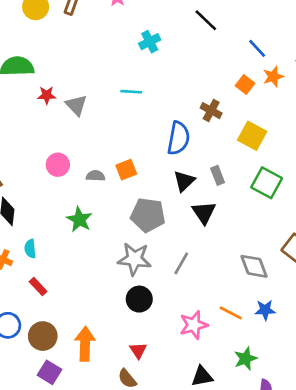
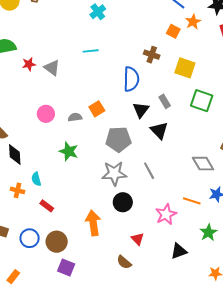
gray line: (181, 263) -> (149, 171), turned -48
orange arrow: (85, 344) -> (93, 223), moved
red triangle: (138, 350) -> (138, 239), moved

